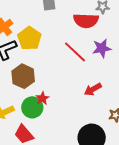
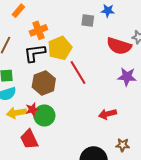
red line: (75, 52) -> (78, 73), moved
red star: (42, 98) -> (32, 109), moved

